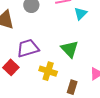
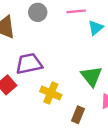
green triangle: (70, 49) -> (91, 76), moved

